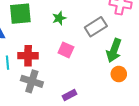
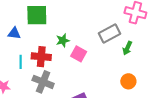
green star: (59, 18) -> (63, 40), moved
green arrow: (114, 50) -> (127, 48), moved, size x0.6

